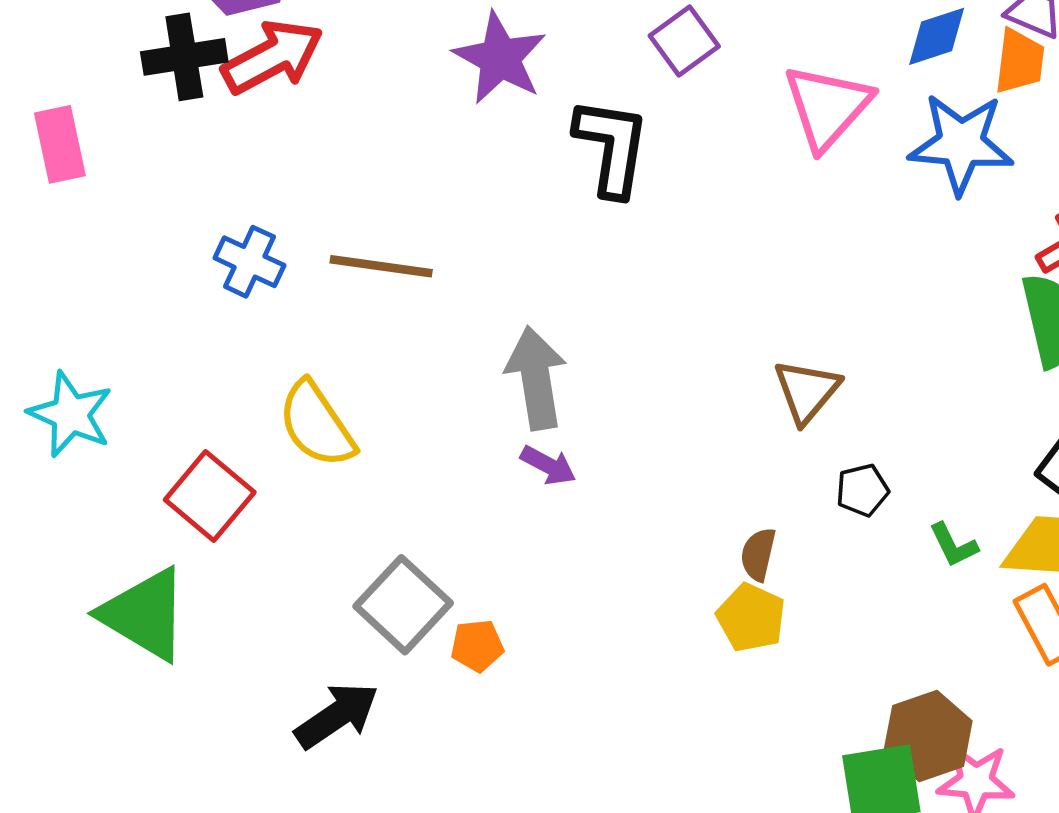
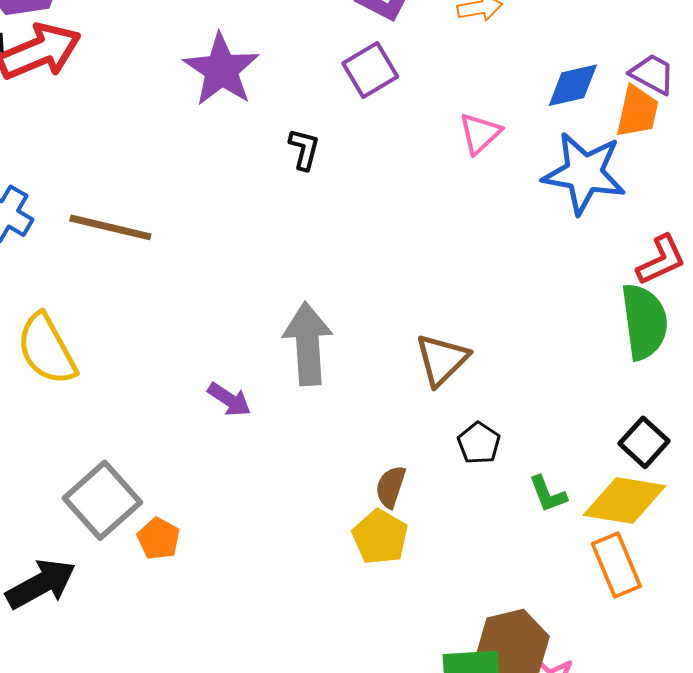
pink triangle: (827, 107) -> (480, 133), size x0.6
black L-shape: (612, 147) -> (304, 149), size x0.5
gray arrow: (536, 378) -> (308, 344), moved
black pentagon: (862, 490) -> (479, 443), turned -30
orange pentagon: (477, 646) -> (159, 539), turned 30

